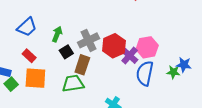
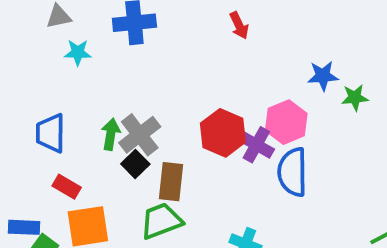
blue trapezoid: (27, 27) -> (51, 133), turned 145
gray cross: (88, 40) -> (140, 135), moved
blue star: (184, 65) -> (323, 76), moved
green star: (173, 72) -> (355, 98), moved

